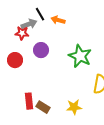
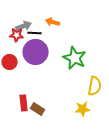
black line: (40, 14) -> (35, 33), moved, turned -56
purple circle: (41, 50) -> (36, 52), size x1.6
yellow star: (74, 107) -> (83, 109), moved

